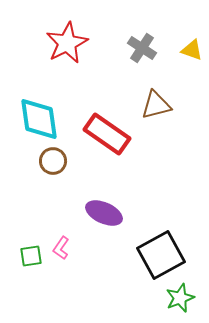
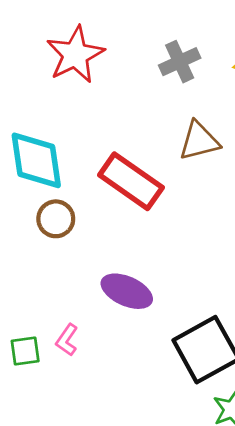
gray cross: (142, 48) -> (180, 62), turned 32

